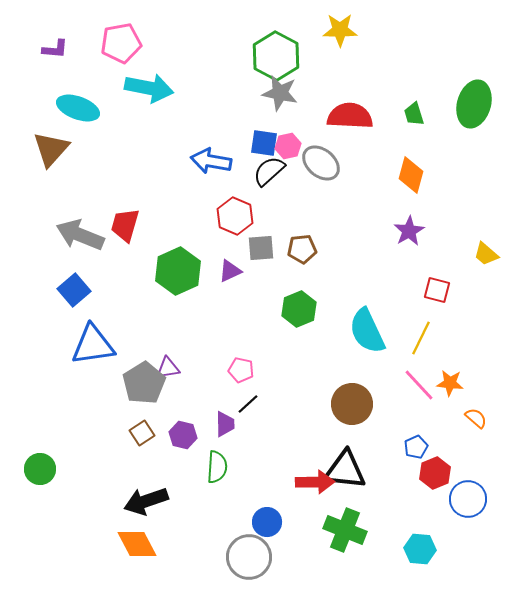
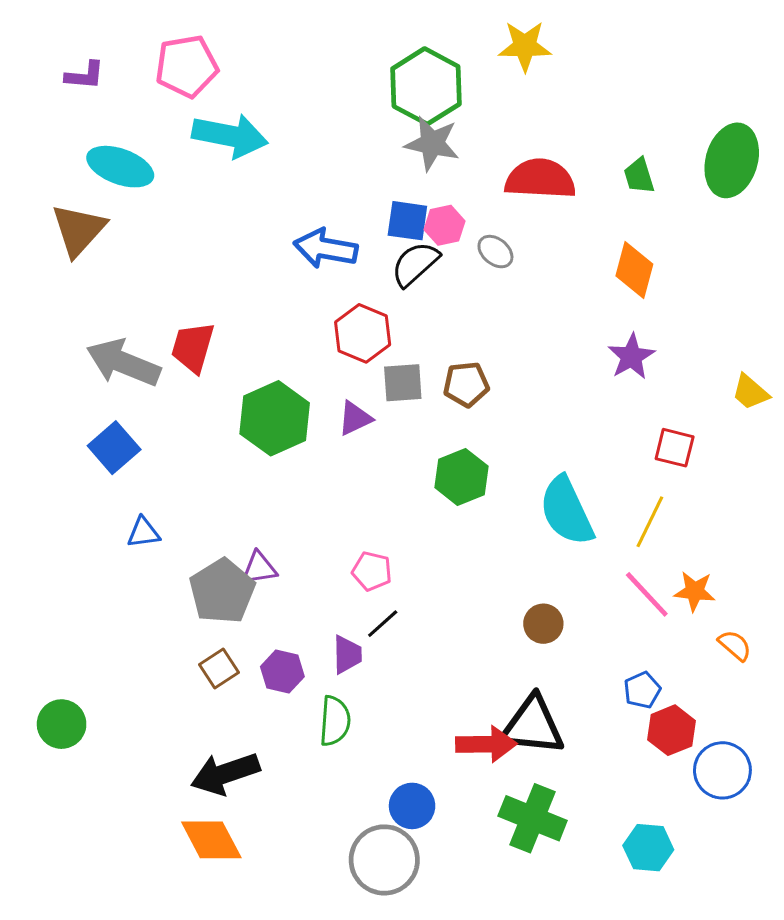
gray ellipse: (321, 163) -> (495, 252), size x0.6
blue triangle: (93, 345) -> (143, 533), size x0.5
brown circle: (352, 404) -> (543, 624), size x0.6

